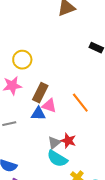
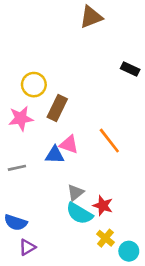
brown rectangle: (40, 93) -> (57, 108), moved
red star: (68, 141) -> (103, 206), moved

